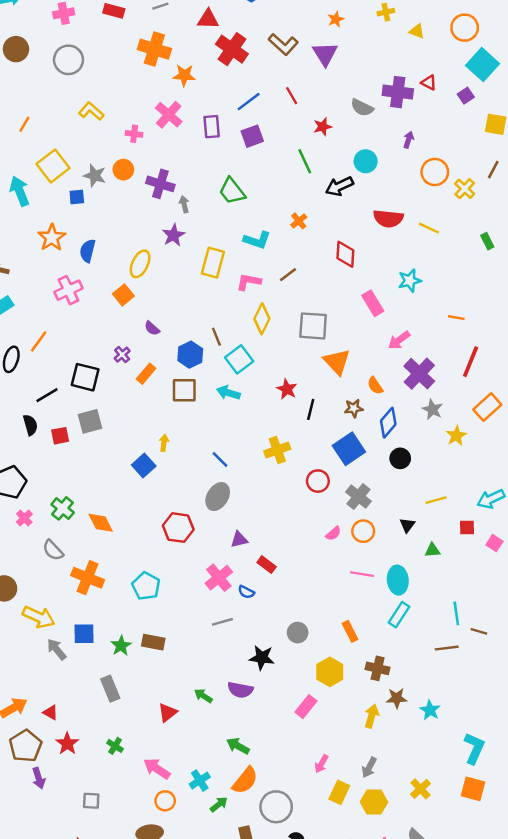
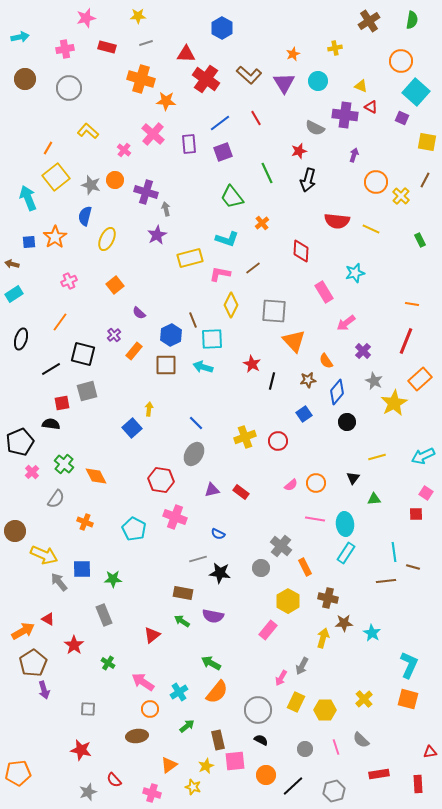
yellow triangle: (417, 31) -> (361, 86), moved
purple square: (466, 96) -> (402, 118), turned -32
orange line: (24, 124) -> (48, 148), moved
red star: (323, 127) -> (299, 151), moved
pink cross: (134, 134) -> (124, 150), turned 32
cyan circle: (366, 161) -> (318, 81), moved
black arrow: (339, 186) -> (308, 180), moved, turned -50
green trapezoid: (232, 191) -> (232, 197), moved
blue square: (77, 197) -> (29, 242), moved
blue semicircle: (88, 251) -> (85, 216), moved
yellow rectangle: (213, 263) -> (190, 258), turned 60
yellow ellipse: (140, 264) -> (107, 239), moved
pink cross: (68, 290) -> (69, 281), size x0.7
orange line: (456, 318) -> (412, 304), moved
orange line: (39, 341) -> (60, 322), moved
cyan square: (239, 359) -> (212, 339), turned 35
purple cross: (419, 374) -> (363, 351), size x0.6
black semicircle: (30, 425) -> (51, 424), moved, turned -66
yellow star: (456, 436) -> (394, 403), size x1.5
blue square: (349, 449) -> (304, 414), size x0.6
yellow cross: (277, 450) -> (245, 437), moved
gray cross: (358, 497) -> (281, 546), moved
red square: (467, 528) -> (416, 514), moved
gray semicircle: (53, 550) -> (56, 499), turned -102
red rectangle: (267, 565) -> (241, 492), moved
orange cross: (88, 578) -> (85, 522), size x0.6
pink cross: (219, 578) -> (175, 517), moved, turned -30
brown rectangle: (153, 642) -> (183, 593), moved
green star: (121, 646) -> (113, 579), turned 30
black star: (262, 658) -> (220, 573), moved
red triangle: (51, 713) -> (48, 619), moved
red star: (67, 744) -> (74, 645), moved
gray arrow: (369, 767) -> (302, 666), moved
green arrow: (219, 804) -> (187, 726), moved
gray circle: (276, 807) -> (258, 710), moved

